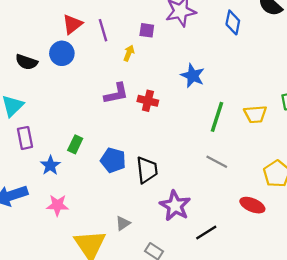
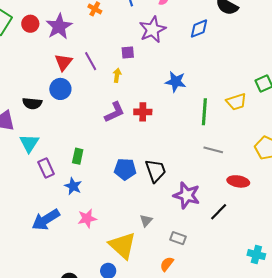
blue diamond: (233, 22) -> (199, 29), turned 70
green rectangle: (75, 144) -> (78, 156), moved
red ellipse: (252, 205) -> (238, 181), moved

